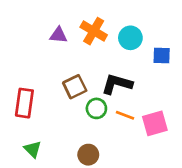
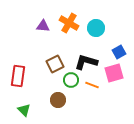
blue square: (162, 55) -> (119, 52), moved, turned -32
pink square: (155, 123) -> (114, 73), moved
brown circle: (88, 155) -> (58, 100), moved

